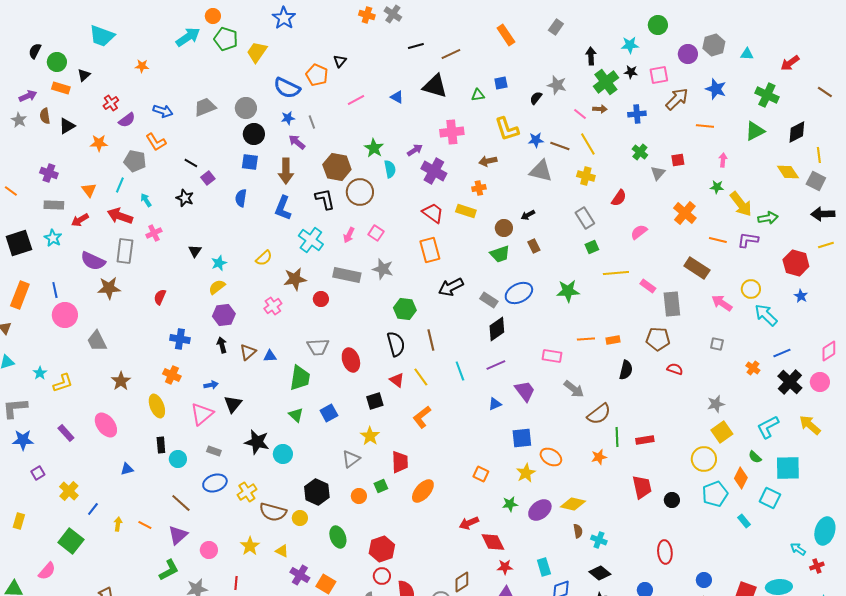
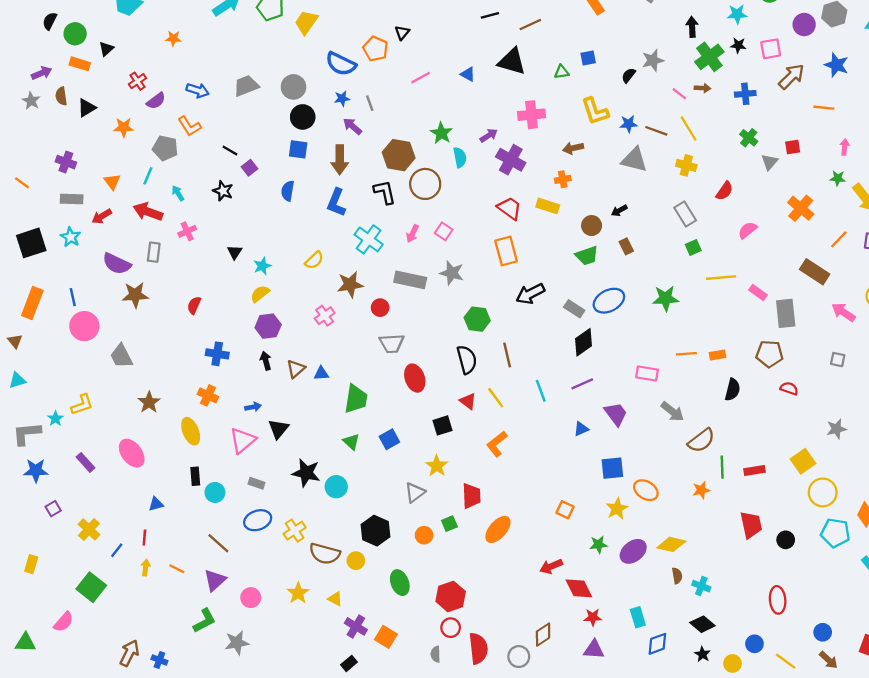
gray star: (557, 85) -> (653, 60), turned -30
orange line: (718, 240) -> (839, 239), turned -60
gray rectangle: (125, 251) -> (154, 252), size x0.7
gray trapezoid: (318, 347) -> (392, 343), moved
cyan star: (40, 373) -> (55, 419), moved
yellow square: (722, 432) -> (803, 461), moved
cyan pentagon: (715, 494) -> (835, 533), turned 30
red line: (236, 583) -> (144, 538), moved

